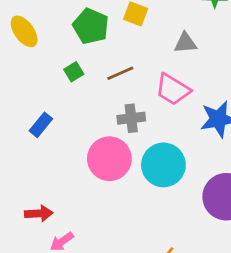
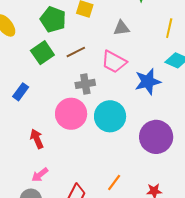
green square: (74, 72) -> (42, 53), size x1.6
red arrow: (39, 213) -> (37, 139), moved, turned -108

